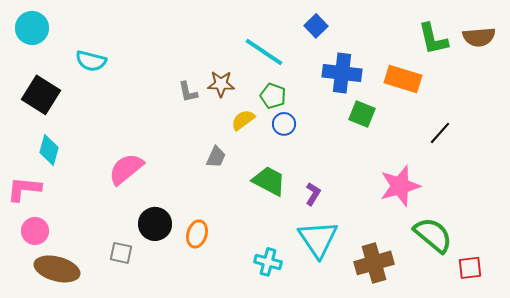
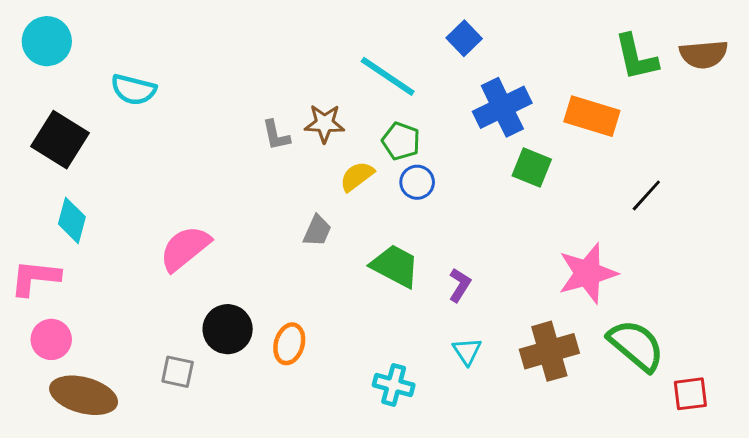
blue cross: (342, 73) -> (502, 107), turned -33
cyan triangle: (318, 239) -> (467, 351), size x0.5
brown cross: (374, 263) -> (549, 351), moved

